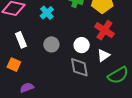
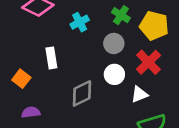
white rectangle: (21, 40) -> (51, 58), moved
gray circle: (51, 44) -> (114, 43), moved
gray diamond: (79, 67) -> (82, 93), moved, turned 60

